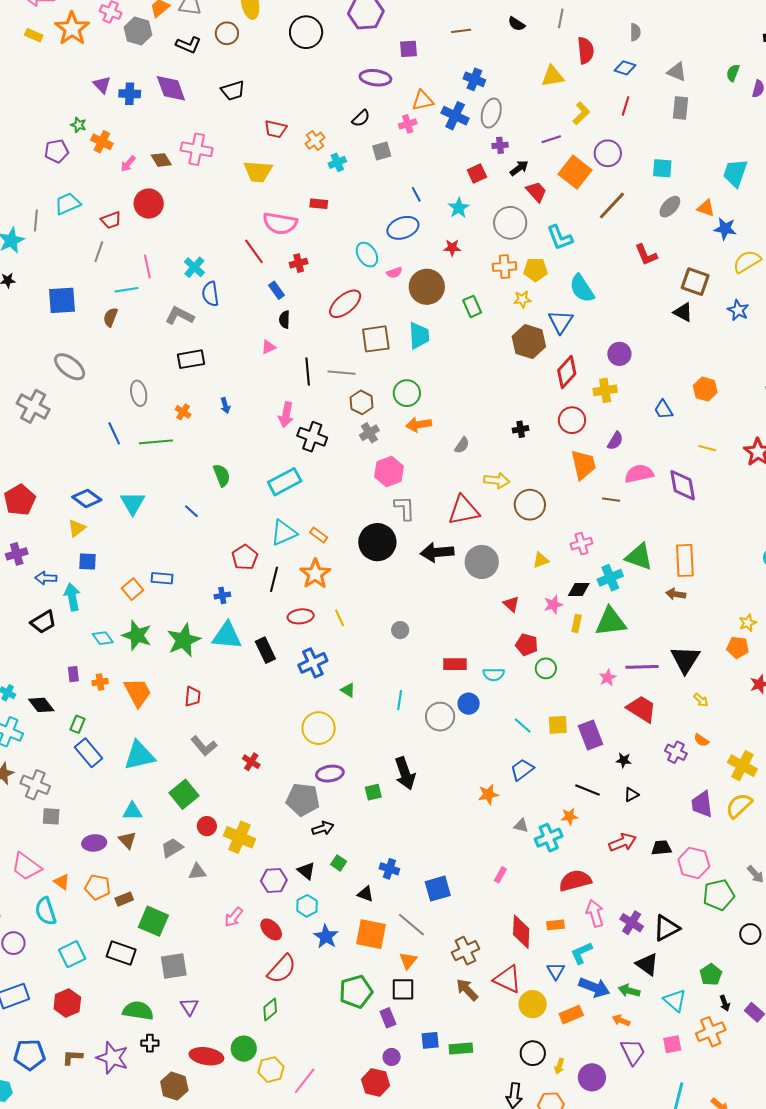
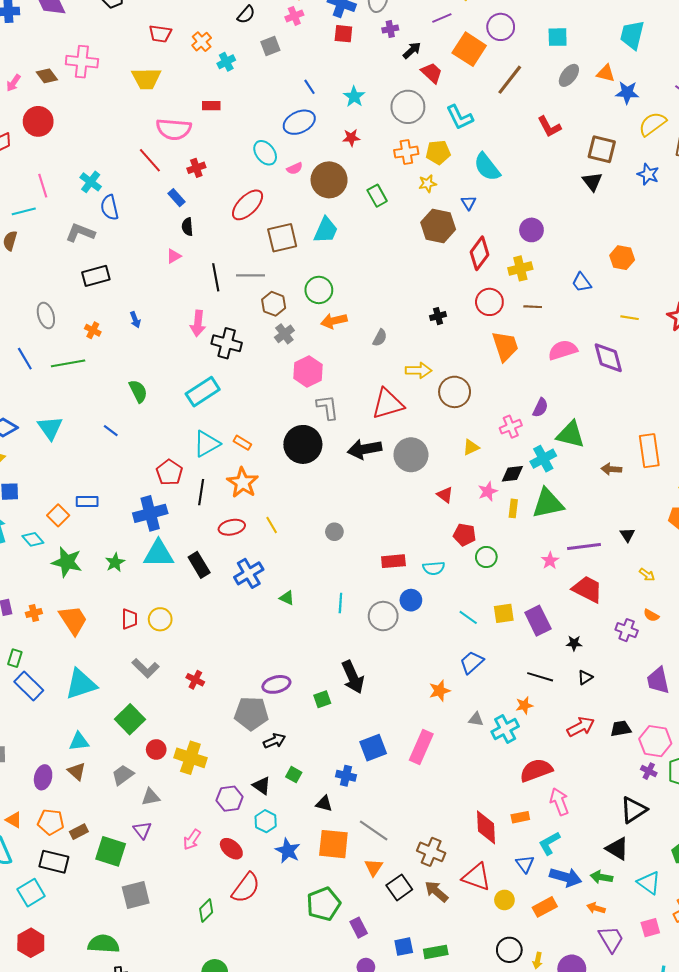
red square: (477, 174) -> (343, 34), moved, turned 36
black triangle: (683, 312) -> (592, 182), turned 30
blue triangle: (561, 322) -> (469, 203), size x0.6
cyan trapezoid: (419, 336) -> (326, 230), turned 32
purple semicircle: (615, 441) -> (540, 408), moved
brown line: (611, 500) -> (533, 307), moved
orange rectangle: (685, 560) -> (649, 451), moved
blue cross: (222, 595) -> (150, 513), size x2.0
cyan diamond: (103, 638) -> (33, 539), moved
green star: (184, 640) -> (115, 562), size x0.6
black triangle: (685, 659) -> (627, 535), size x0.5
yellow circle: (319, 728) -> (160, 619), moved, size x0.7
purple ellipse: (94, 843) -> (43, 777), turned -65
pink rectangle: (500, 875) -> (421, 747), moved, size x2.0
blue square: (438, 889) -> (373, 748), moved
purple cross: (632, 923) -> (649, 771), moved, size x0.7
brown cross: (465, 951) -> (431, 852), turned -36
black rectangle: (121, 953) -> (54, 862), moved
black square: (403, 989) -> (399, 887), moved, turned -30
yellow circle: (533, 1004) -> (504, 900), size x0.7
purple triangle: (189, 1007) -> (142, 830), moved
green diamond: (270, 1010) -> (206, 911), moved

